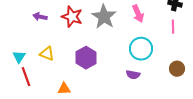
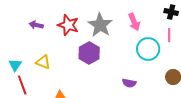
cyan circle: (141, 49) -> (148, 49), moved
purple hexagon: (86, 58) -> (89, 53), moved

